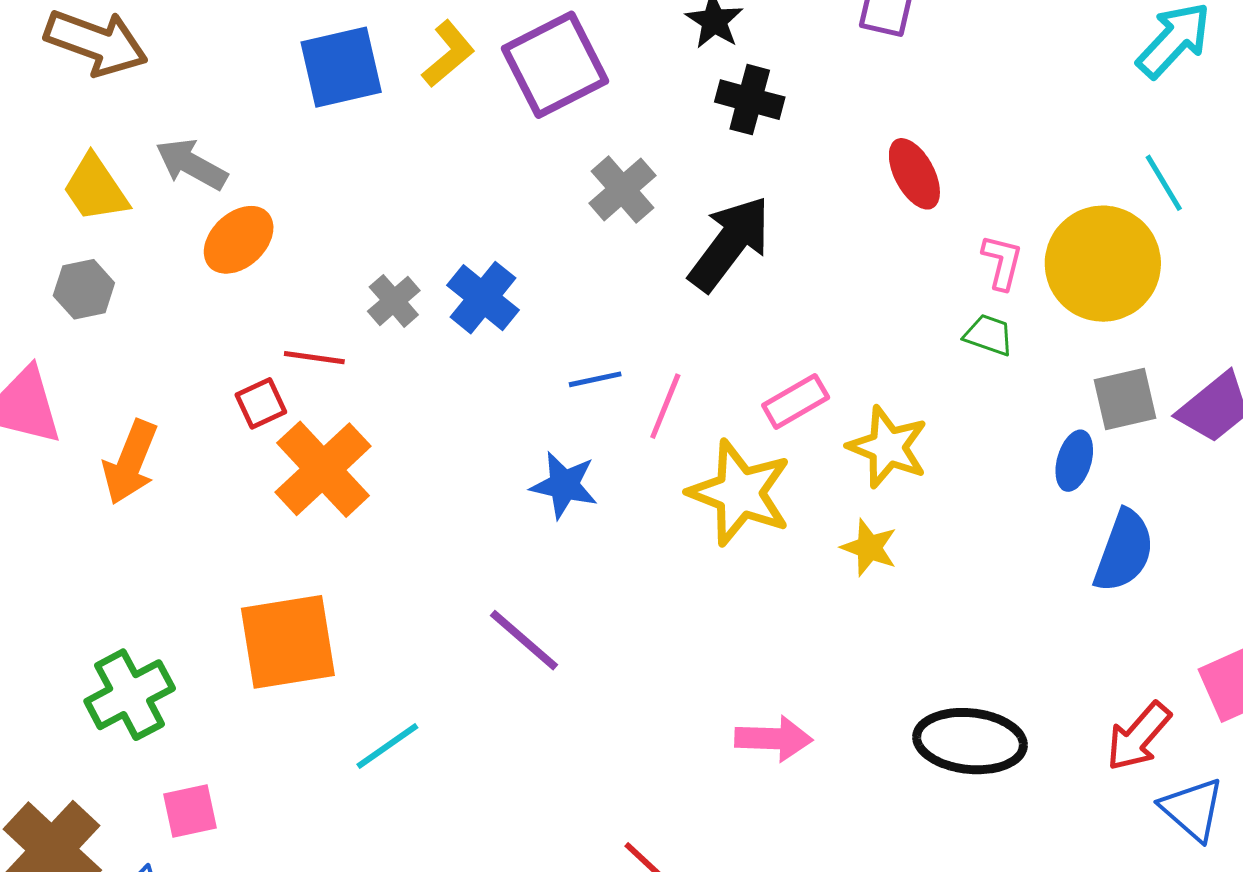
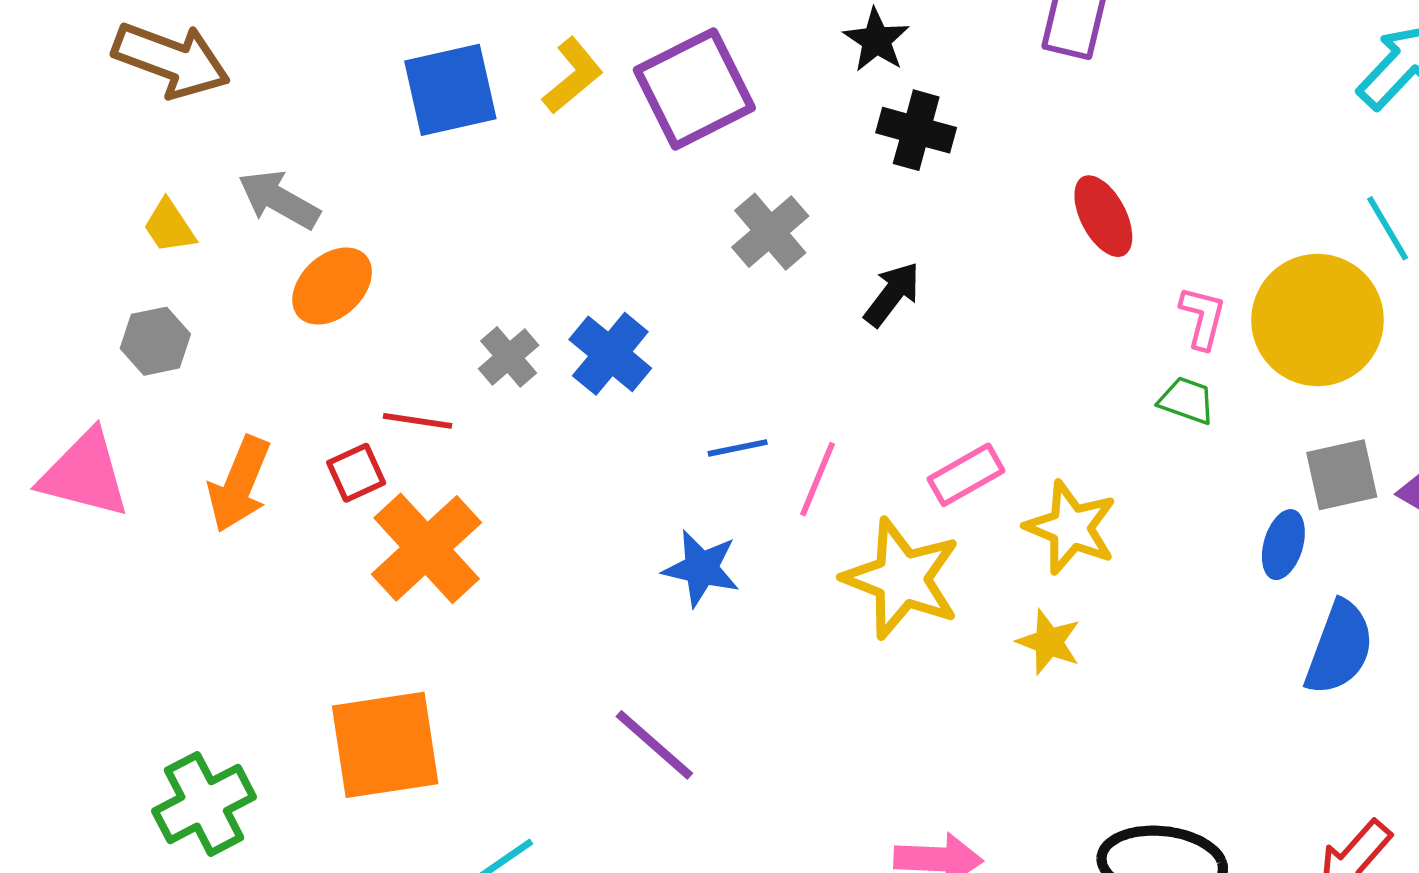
yellow trapezoid: (95, 188) -> (169, 226), size x0.7
black arrow: (730, 243) -> (892, 294), size x0.6
orange arrow: (130, 462) -> (239, 484), moved

